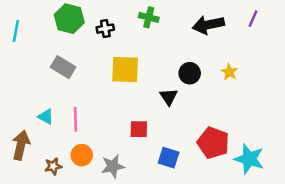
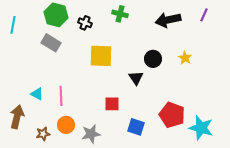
black cross: (105, 29) -> (85, 23), turned 32
gray rectangle: (63, 67) -> (51, 43), moved

